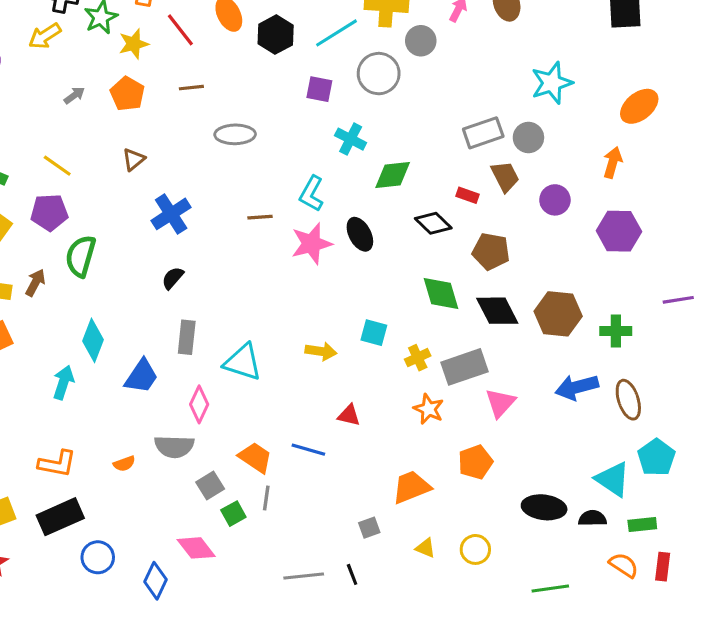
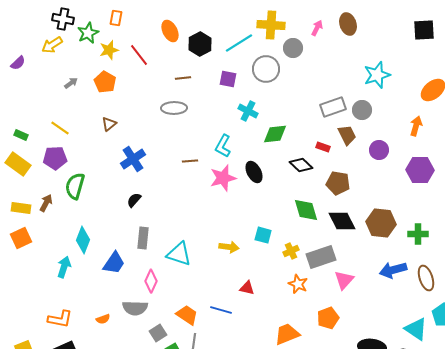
red line: (180, 30) -> (139, 55), moved
brown line: (191, 88) -> (183, 78), moved

